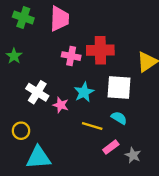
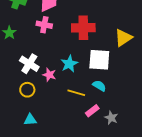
pink cross: (71, 56) -> (44, 25), moved
yellow circle: (21, 131) -> (27, 90), moved
cyan triangle: (38, 158) -> (30, 120), size x0.6

